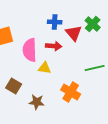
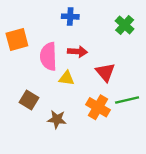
blue cross: (55, 22) -> (70, 17), moved
red triangle: (74, 33) -> (105, 72), moved
green line: (95, 68) -> (127, 100), moved

